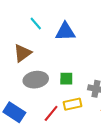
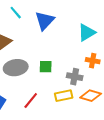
blue triangle: (65, 32) -> (45, 21), turned -45
yellow rectangle: (72, 104) -> (64, 96), moved

